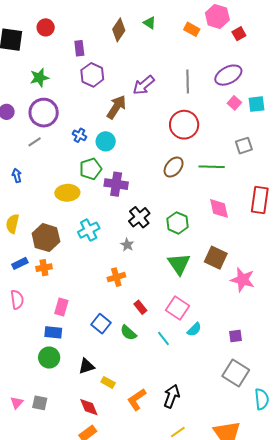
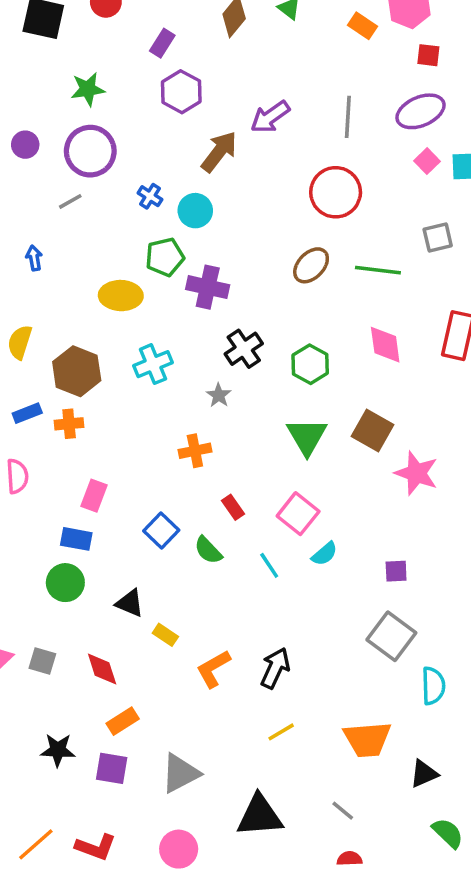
red square: (239, 34) -> (428, 55), moved, turned 32
purple rectangle: (79, 48) -> (162, 43), turned 35
black triangle: (86, 366) -> (130, 603), turned 36
red diamond: (89, 407) -> (102, 669), moved

